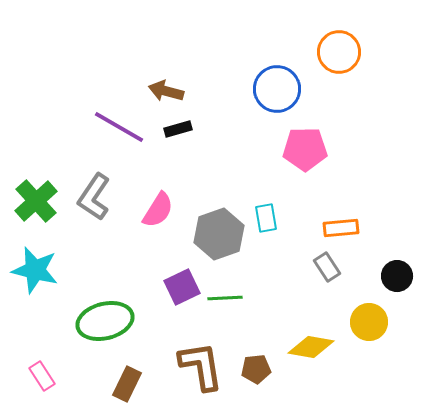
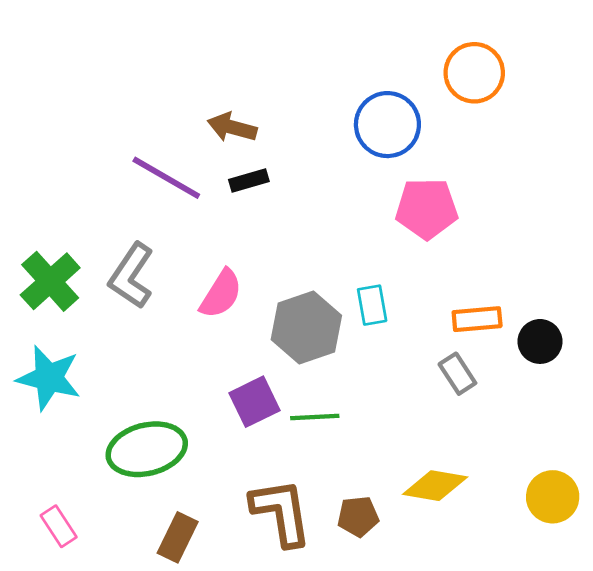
black circle: (397, 276) -> (540, 341), moved
yellow circle: (369, 322) -> (553, 497), moved

